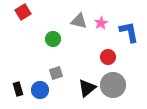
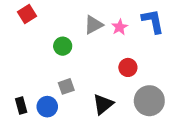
gray triangle: (79, 21) -> (94, 25), turned -42
blue L-shape: (129, 32) -> (153, 21), moved
gray circle: (113, 85) -> (149, 101), moved

